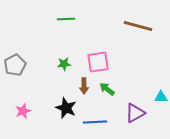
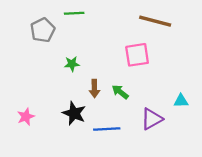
pink square: (98, 62) -> (137, 55), moved
gray pentagon: (15, 65) -> (43, 30), moved

